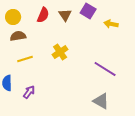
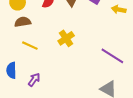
yellow line: (25, 59) -> (30, 46), turned 42

